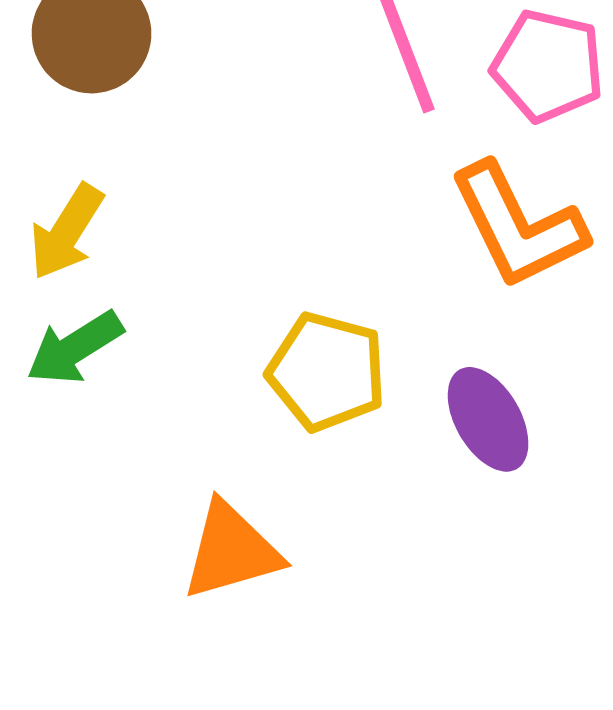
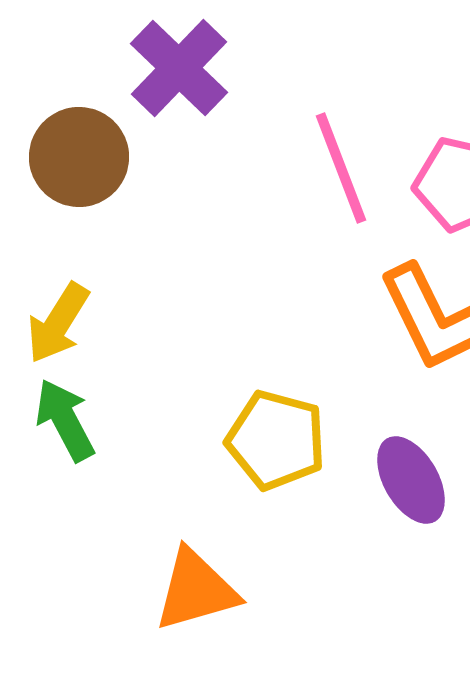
green arrow: (75, 348) -> (65, 420), turned 94

